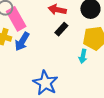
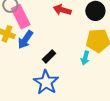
black rectangle: (61, 29) -> (49, 56), moved

